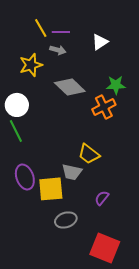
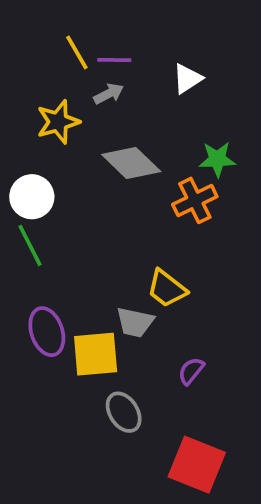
gray arrow: (58, 50) -> (109, 94), turned -42
gray ellipse: (66, 220) -> (124, 412), turned 75

